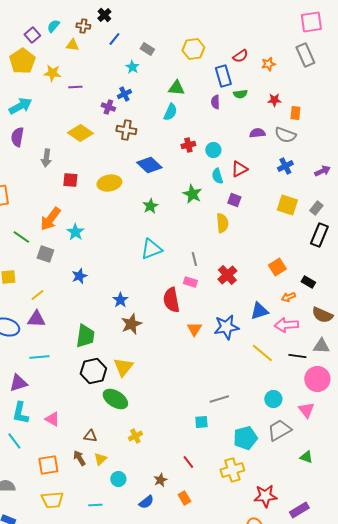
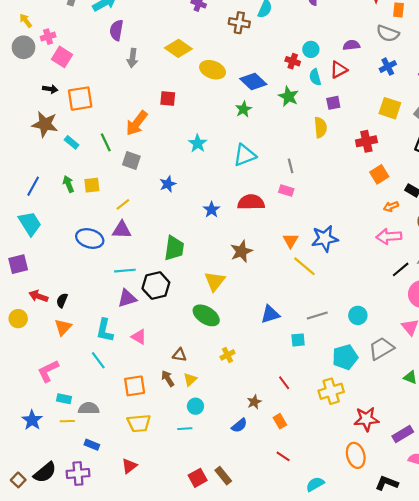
brown cross: (126, 130) -> (239, 23), moved
yellow diamond: (80, 133) -> (178, 48), moved
purple semicircle: (257, 133) -> (351, 45), moved
purple semicircle: (17, 137) -> (116, 30), moved
red cross: (188, 145) -> (293, 61), moved, turned 32
blue diamond: (149, 165) -> (253, 81), moved
red square: (70, 180) -> (168, 99), moved
yellow ellipse: (109, 183) -> (213, 70), moved, turned 30
purple square: (234, 200) -> (333, 103), turned -32
cyan star: (75, 232) -> (198, 143), moved
green line: (21, 237) -> (106, 142), turned 30
red cross: (227, 275) -> (366, 141), moved, turned 30
red semicircle: (171, 300) -> (251, 202), moved, turned 100
blue triangle: (259, 311) -> (270, 314), moved
brown star: (131, 324) -> (241, 251), moved
yellow line: (262, 353) -> (304, 266), moved
black line: (297, 356) -> (401, 269), turned -48
black hexagon: (93, 371) -> (156, 285), moved
purple triangle: (18, 383) -> (127, 298), moved
cyan circle: (273, 399) -> (358, 315), moved
cyan circle: (118, 479) -> (195, 406), moved

